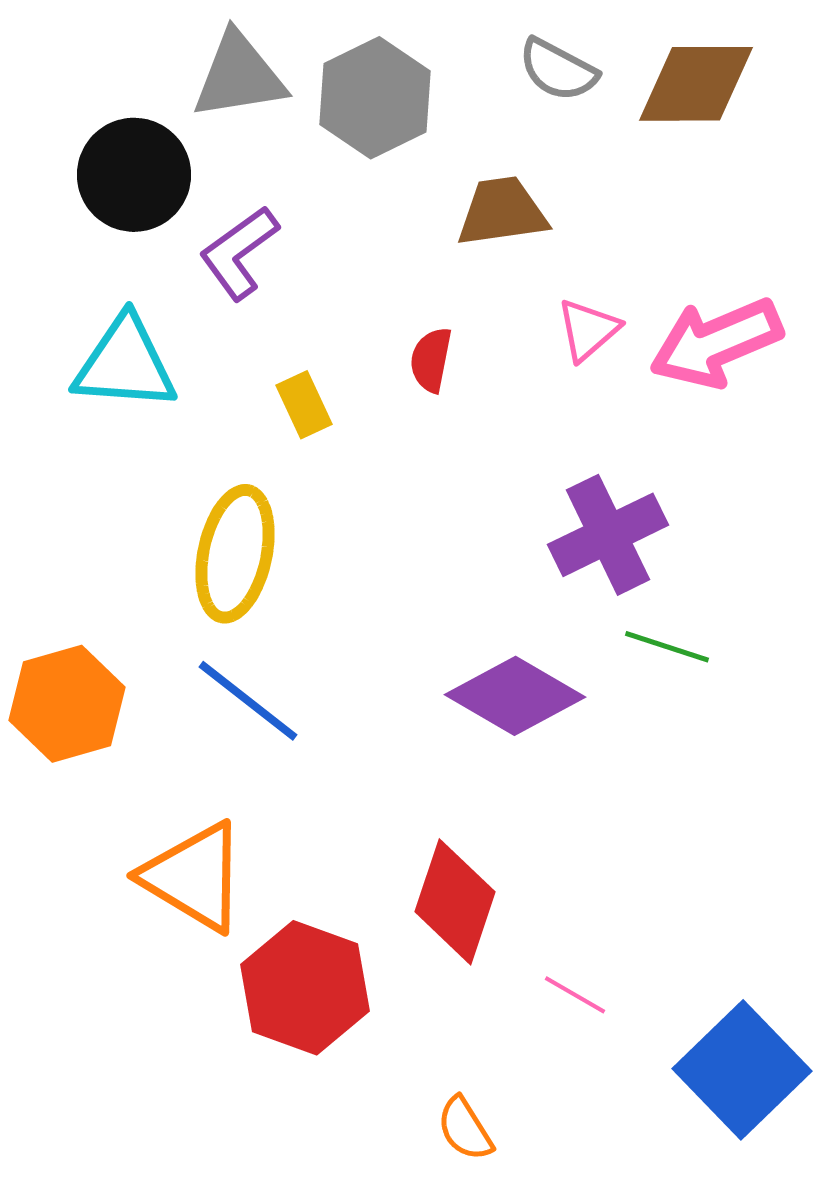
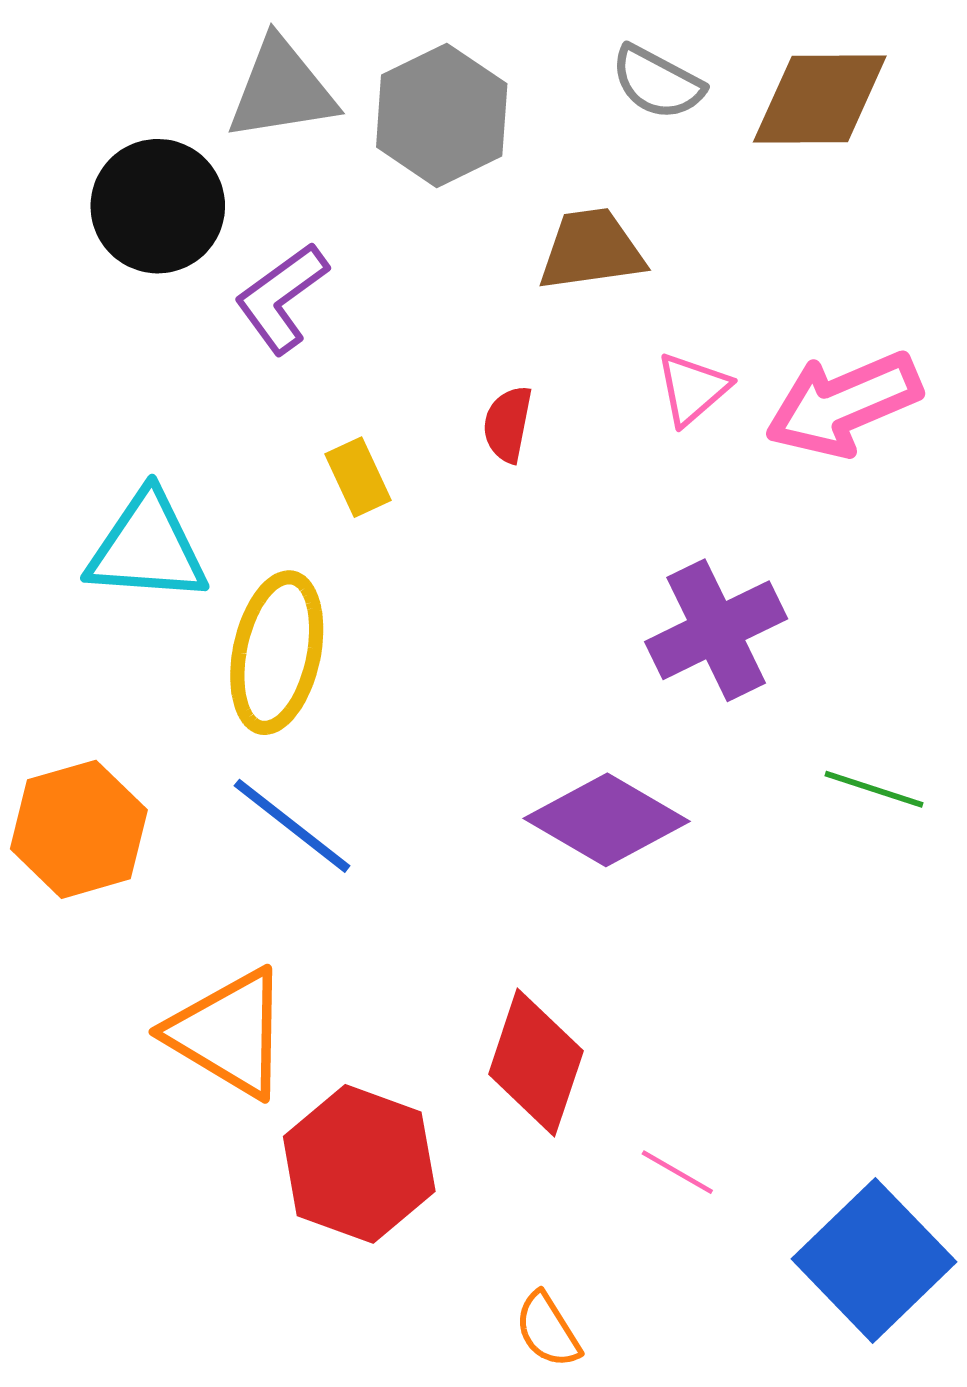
cyan triangle: (125, 364) -> (147, 548), moved
green line: (667, 647) -> (874, 789), moved

